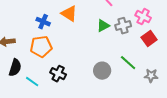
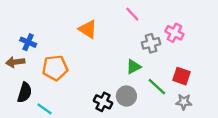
blue cross: (43, 22) -> (28, 42), moved
green triangle: (103, 26) -> (133, 67), moved
red square: (149, 39) -> (181, 76), moved, turned -35
black cross: (58, 74) -> (103, 102), moved

